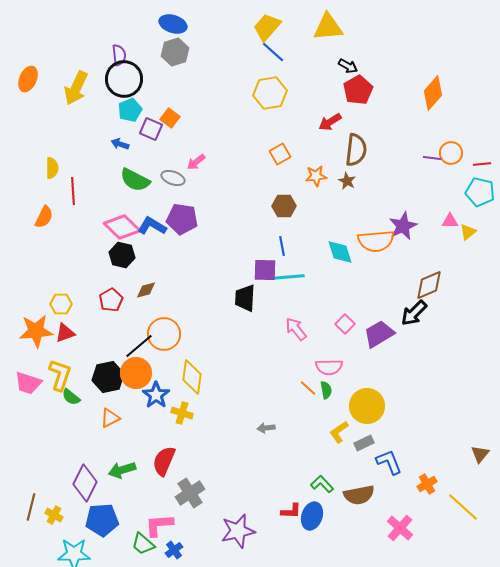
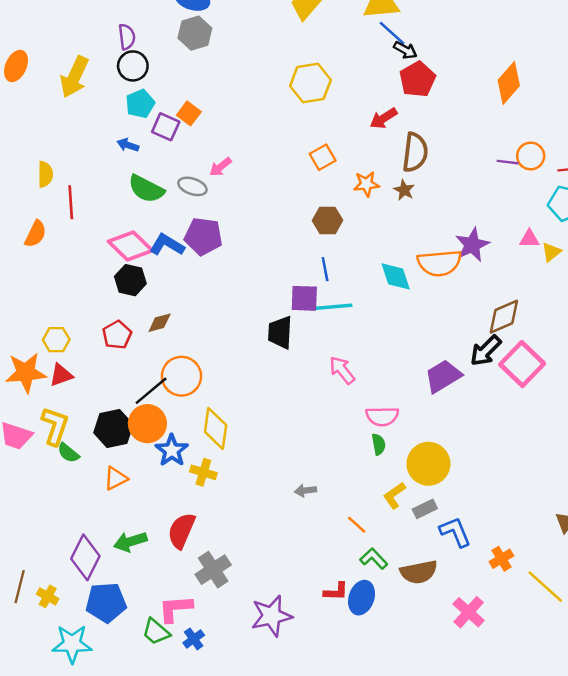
blue line: (273, 52) -> (392, 33), moved
black circle: (124, 79) -> (133, 66), size x0.7
pink square: (345, 324) -> (522, 364), moved, size x1.8
orange line: (308, 388) -> (357, 525), moved

